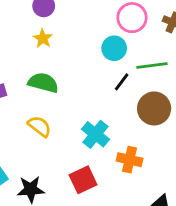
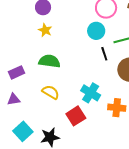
black line: (122, 82) -> (104, 54), turned -48
red square: (83, 180) -> (76, 116), moved

